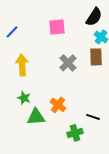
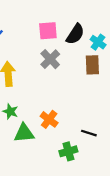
black semicircle: (94, 17) -> (75, 34), moved
gray cross: (68, 63) -> (50, 59), moved

